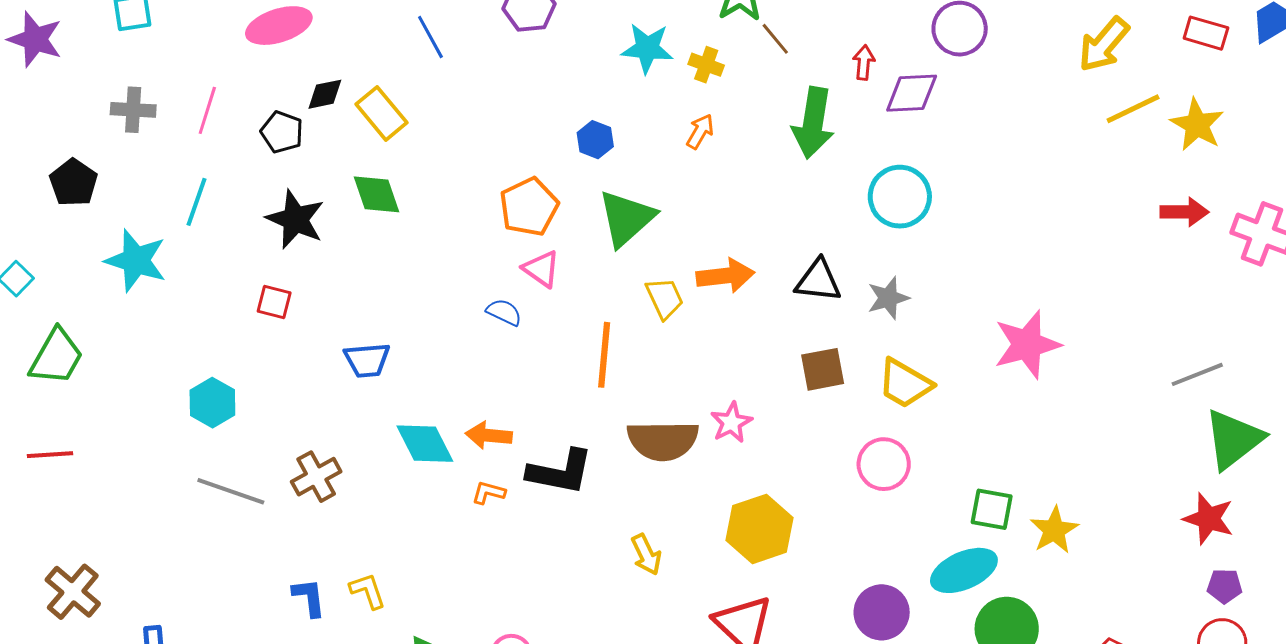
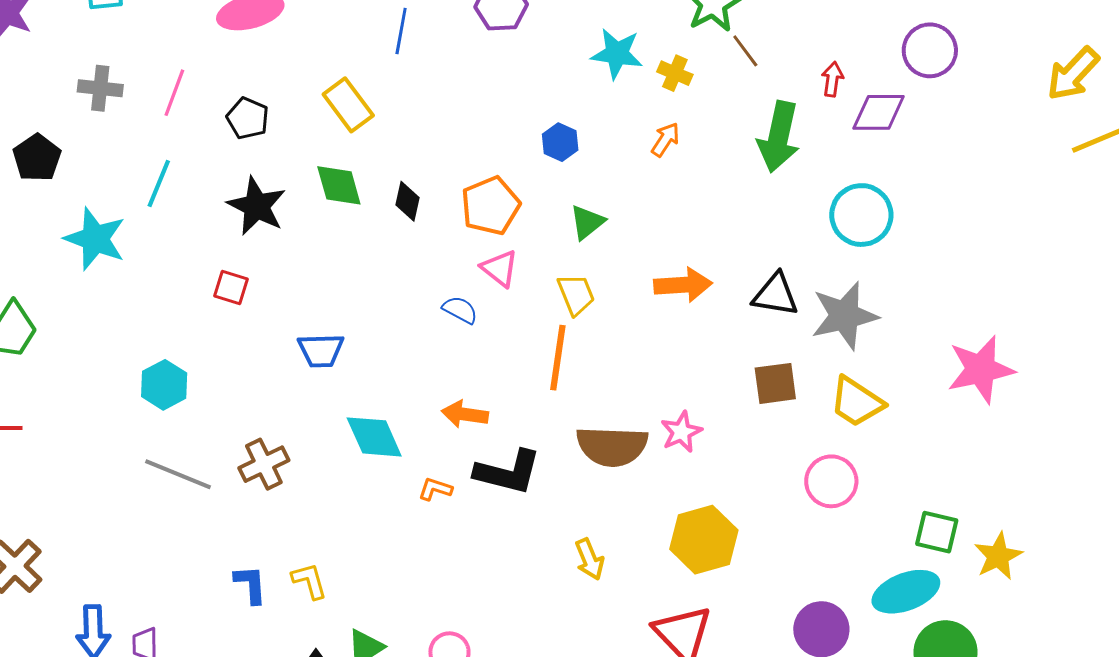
blue line: (430, 37) -> (401, 31), turned 36
black diamond: (325, 94) -> (407, 201), moved, turned -69
green triangle: (626, 218) -> (587, 222), size x0.6
yellow trapezoid: (665, 298) -> (576, 294), moved
gray star: (888, 298) -> (844, 316), size x1.6
orange arrow: (489, 435) -> (465, 414), moved

